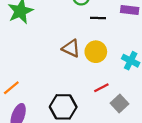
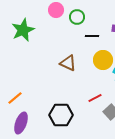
yellow circle: (96, 52) -> (103, 60), moved

